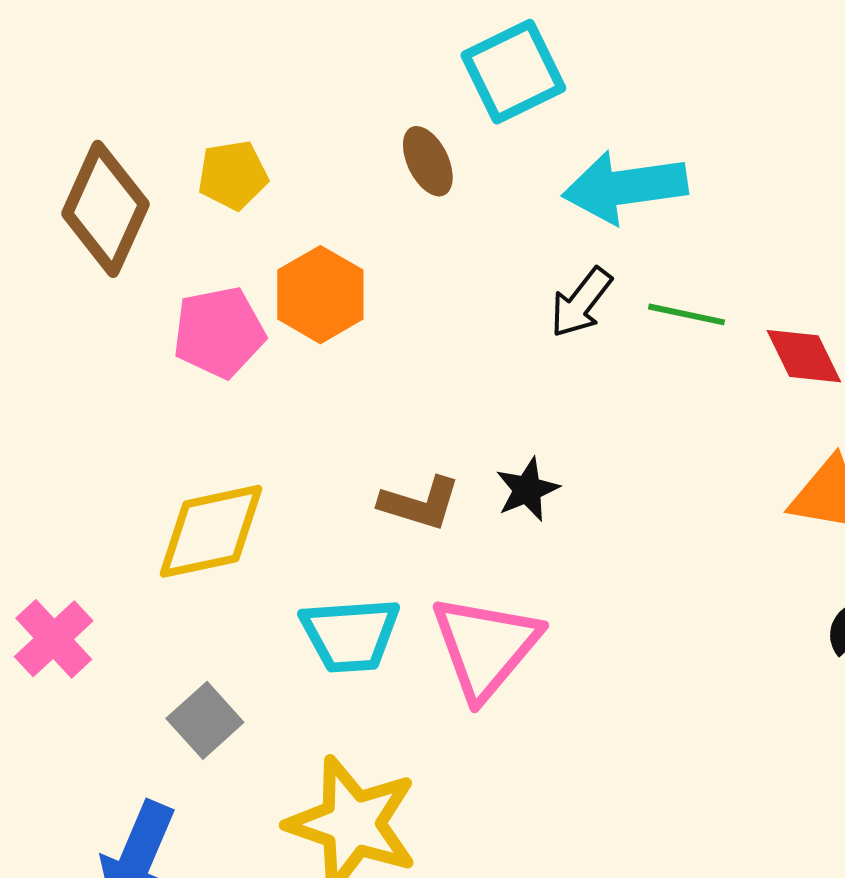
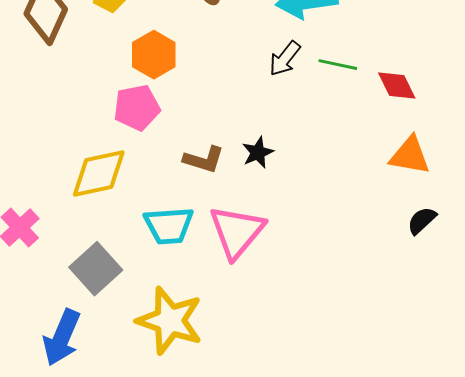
pink pentagon: (219, 332) -> (137, 108), moved
gray square: (205, 720) -> (96, 269), size x1.4

